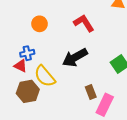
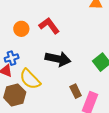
red L-shape: (84, 23) -> (49, 26), moved
black arrow: (75, 57) -> (58, 59), turned -135

